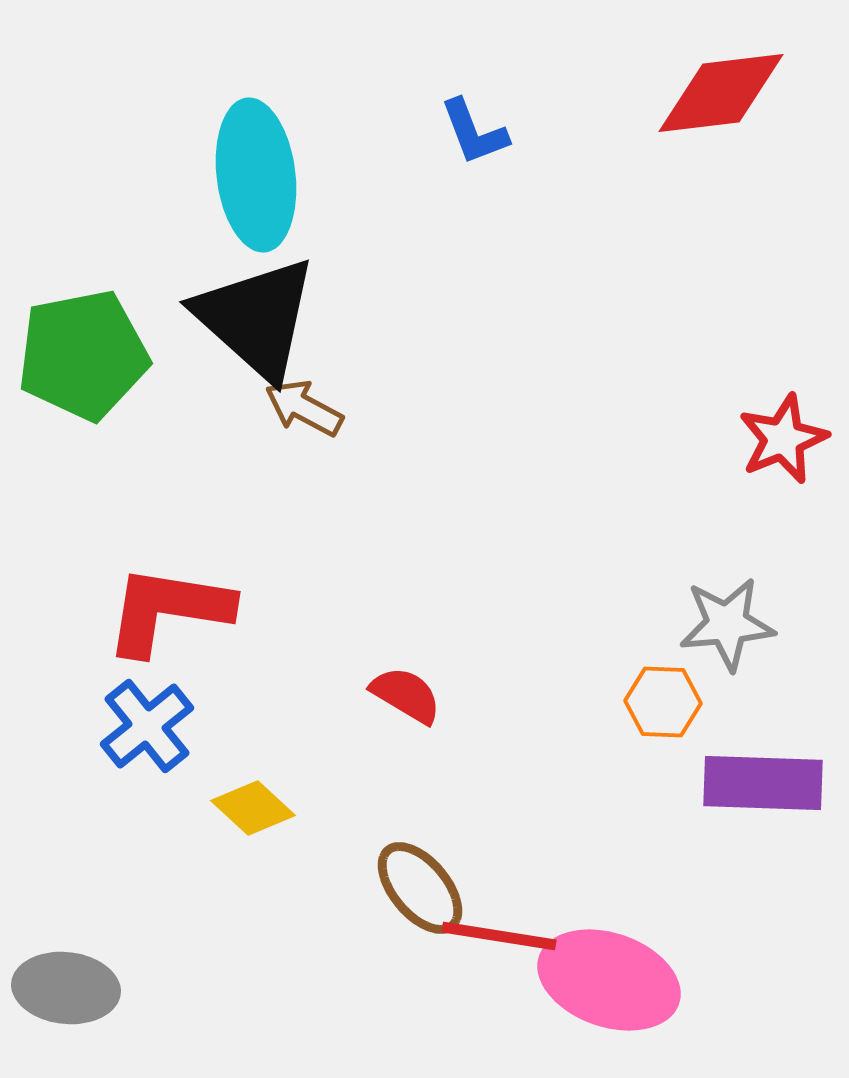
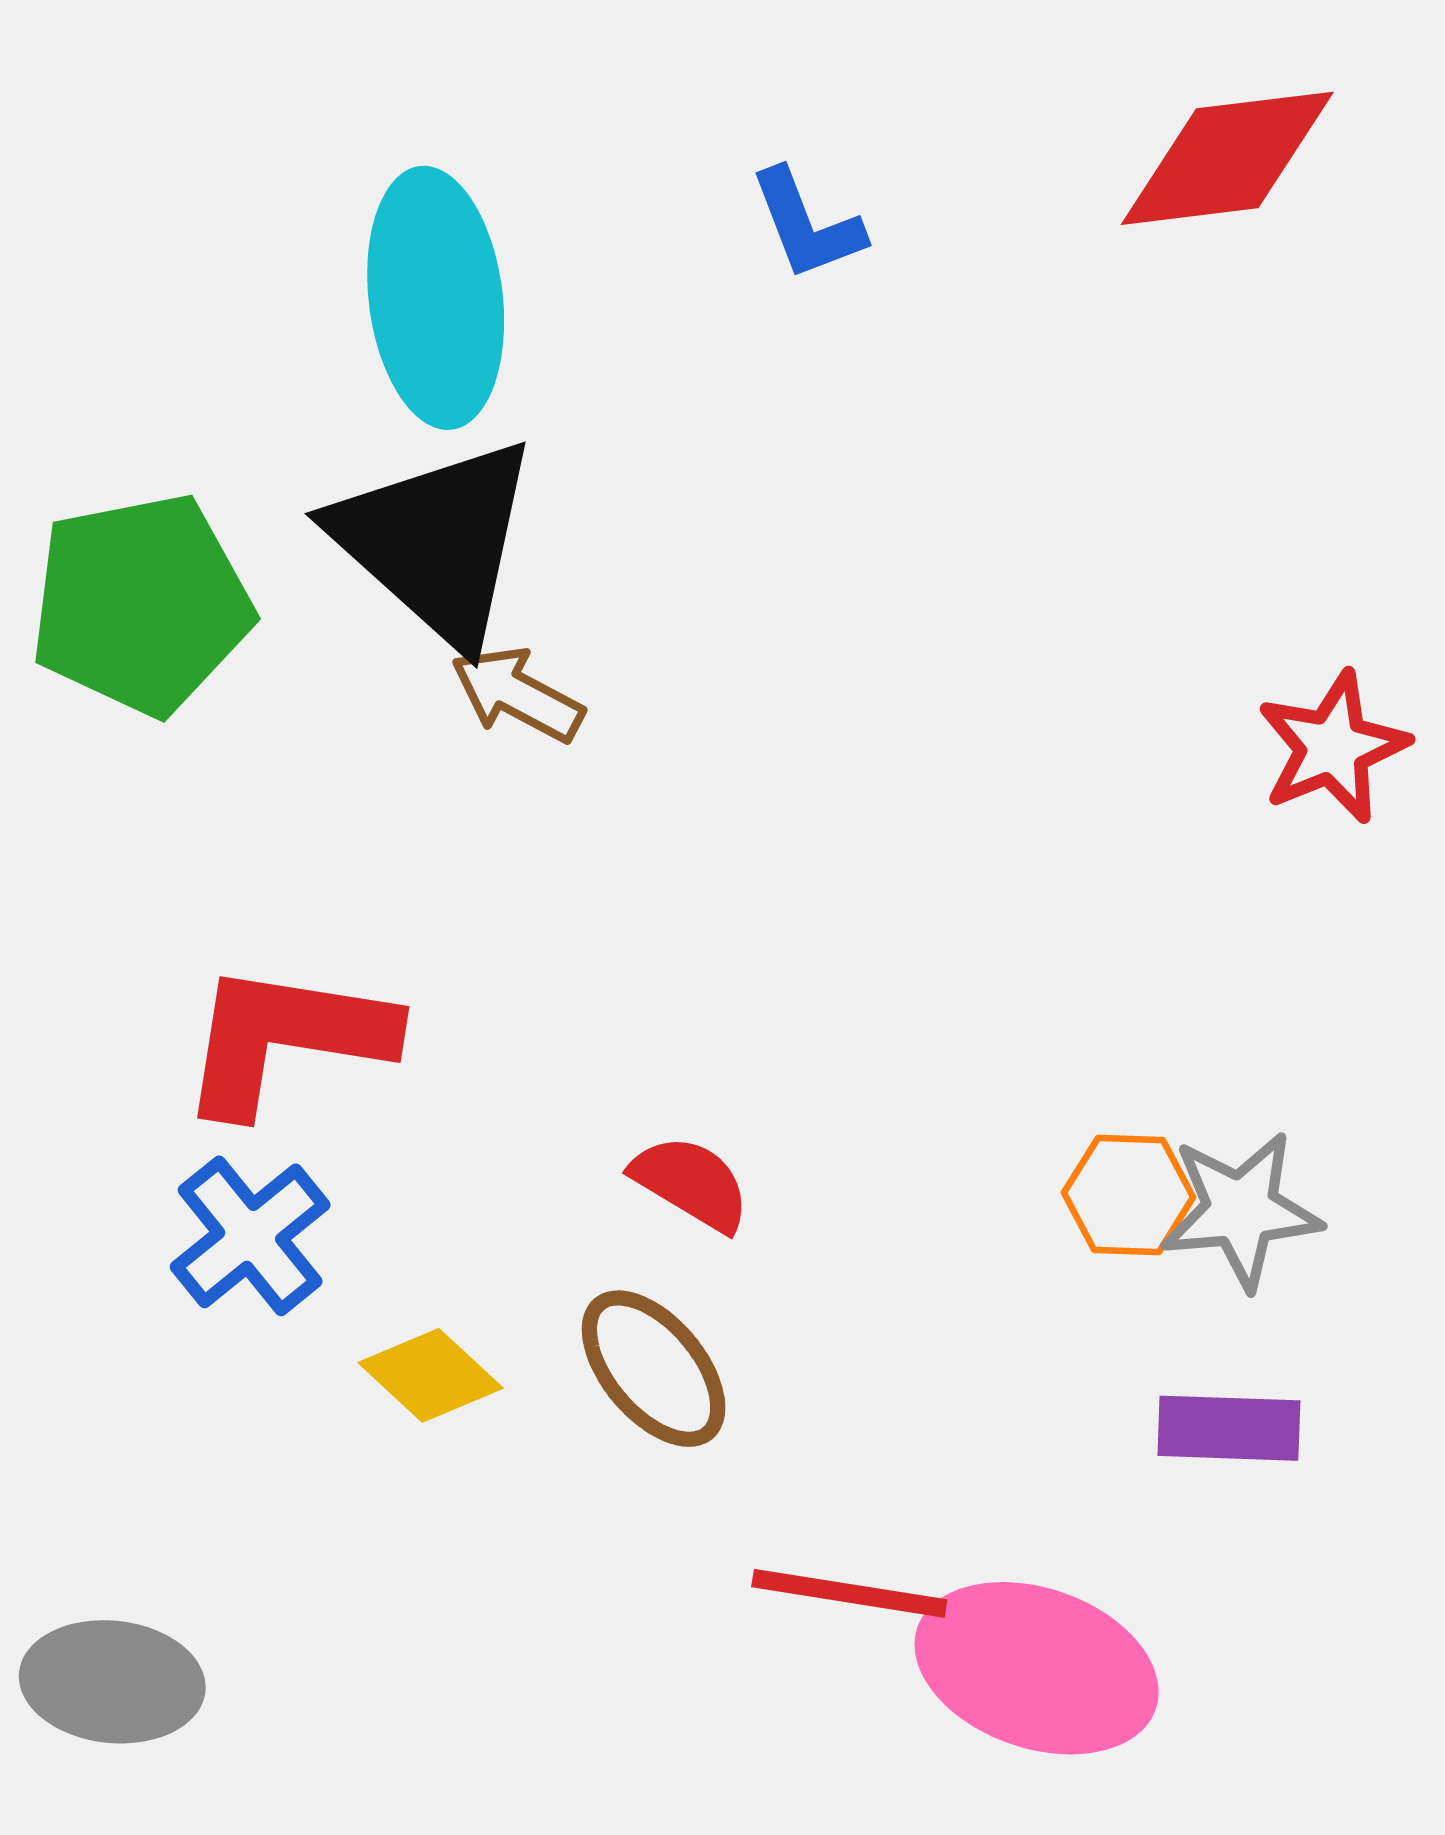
gray star: (727, 624) -> (1241, 1210), moved
purple rectangle: (763, 783) -> (1229, 1428), moved, size x0.7
brown ellipse: (420, 888) -> (654, 1369), moved

